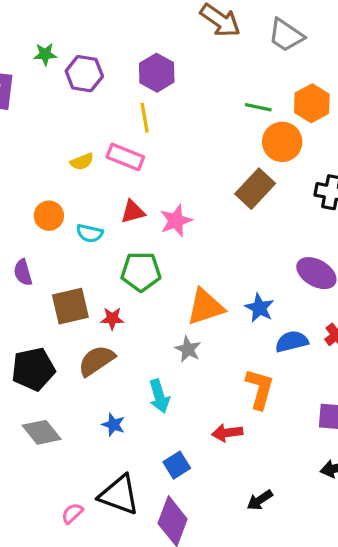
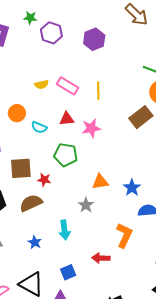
yellow line: (145, 118) -> (98, 91), moved
orange triangle: (205, 307) -> (100, 182), size x0.7

